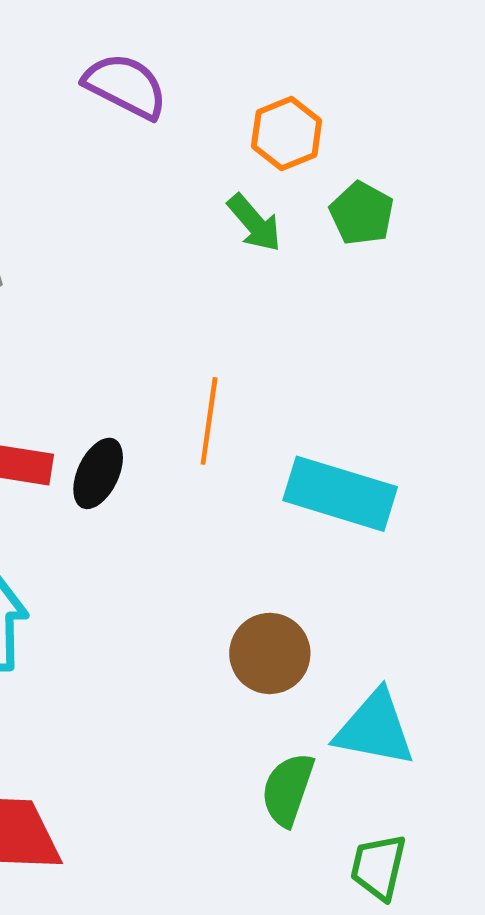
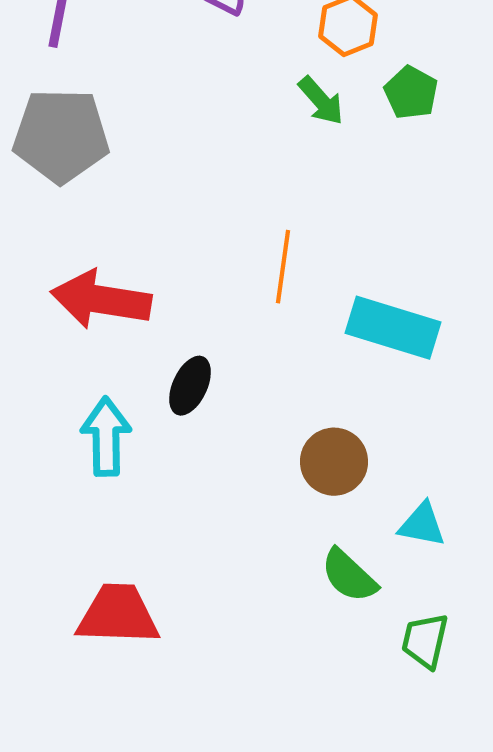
black ellipse: (98, 473) -> (190, 386), moved
cyan triangle: (375, 729) -> (422, 525), size x0.7
green semicircle: (288, 789) -> (349, 576), turned -66

